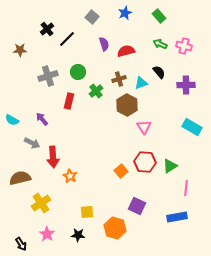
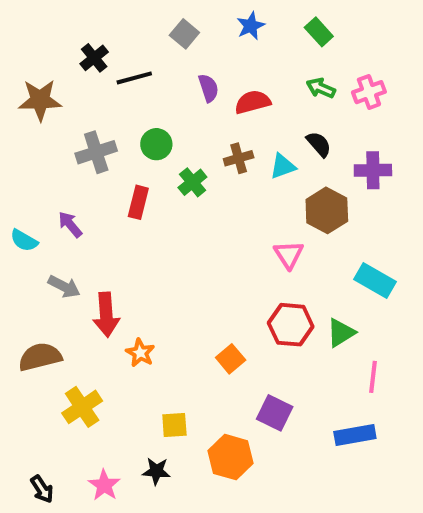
black line: (67, 39) -> (134, 78), turned 30
pink cross: (184, 46) -> (369, 92), turned -35
brown star: (20, 50) -> (40, 100), size x1.5
brown hexagon: (127, 105) -> (327, 210), moved
purple arrow: (42, 119) -> (70, 224), moved
cyan rectangle: (192, 127) -> (375, 281), moved
orange square: (121, 171) -> (231, 359), moved
pink star: (47, 234) -> (104, 485), moved

